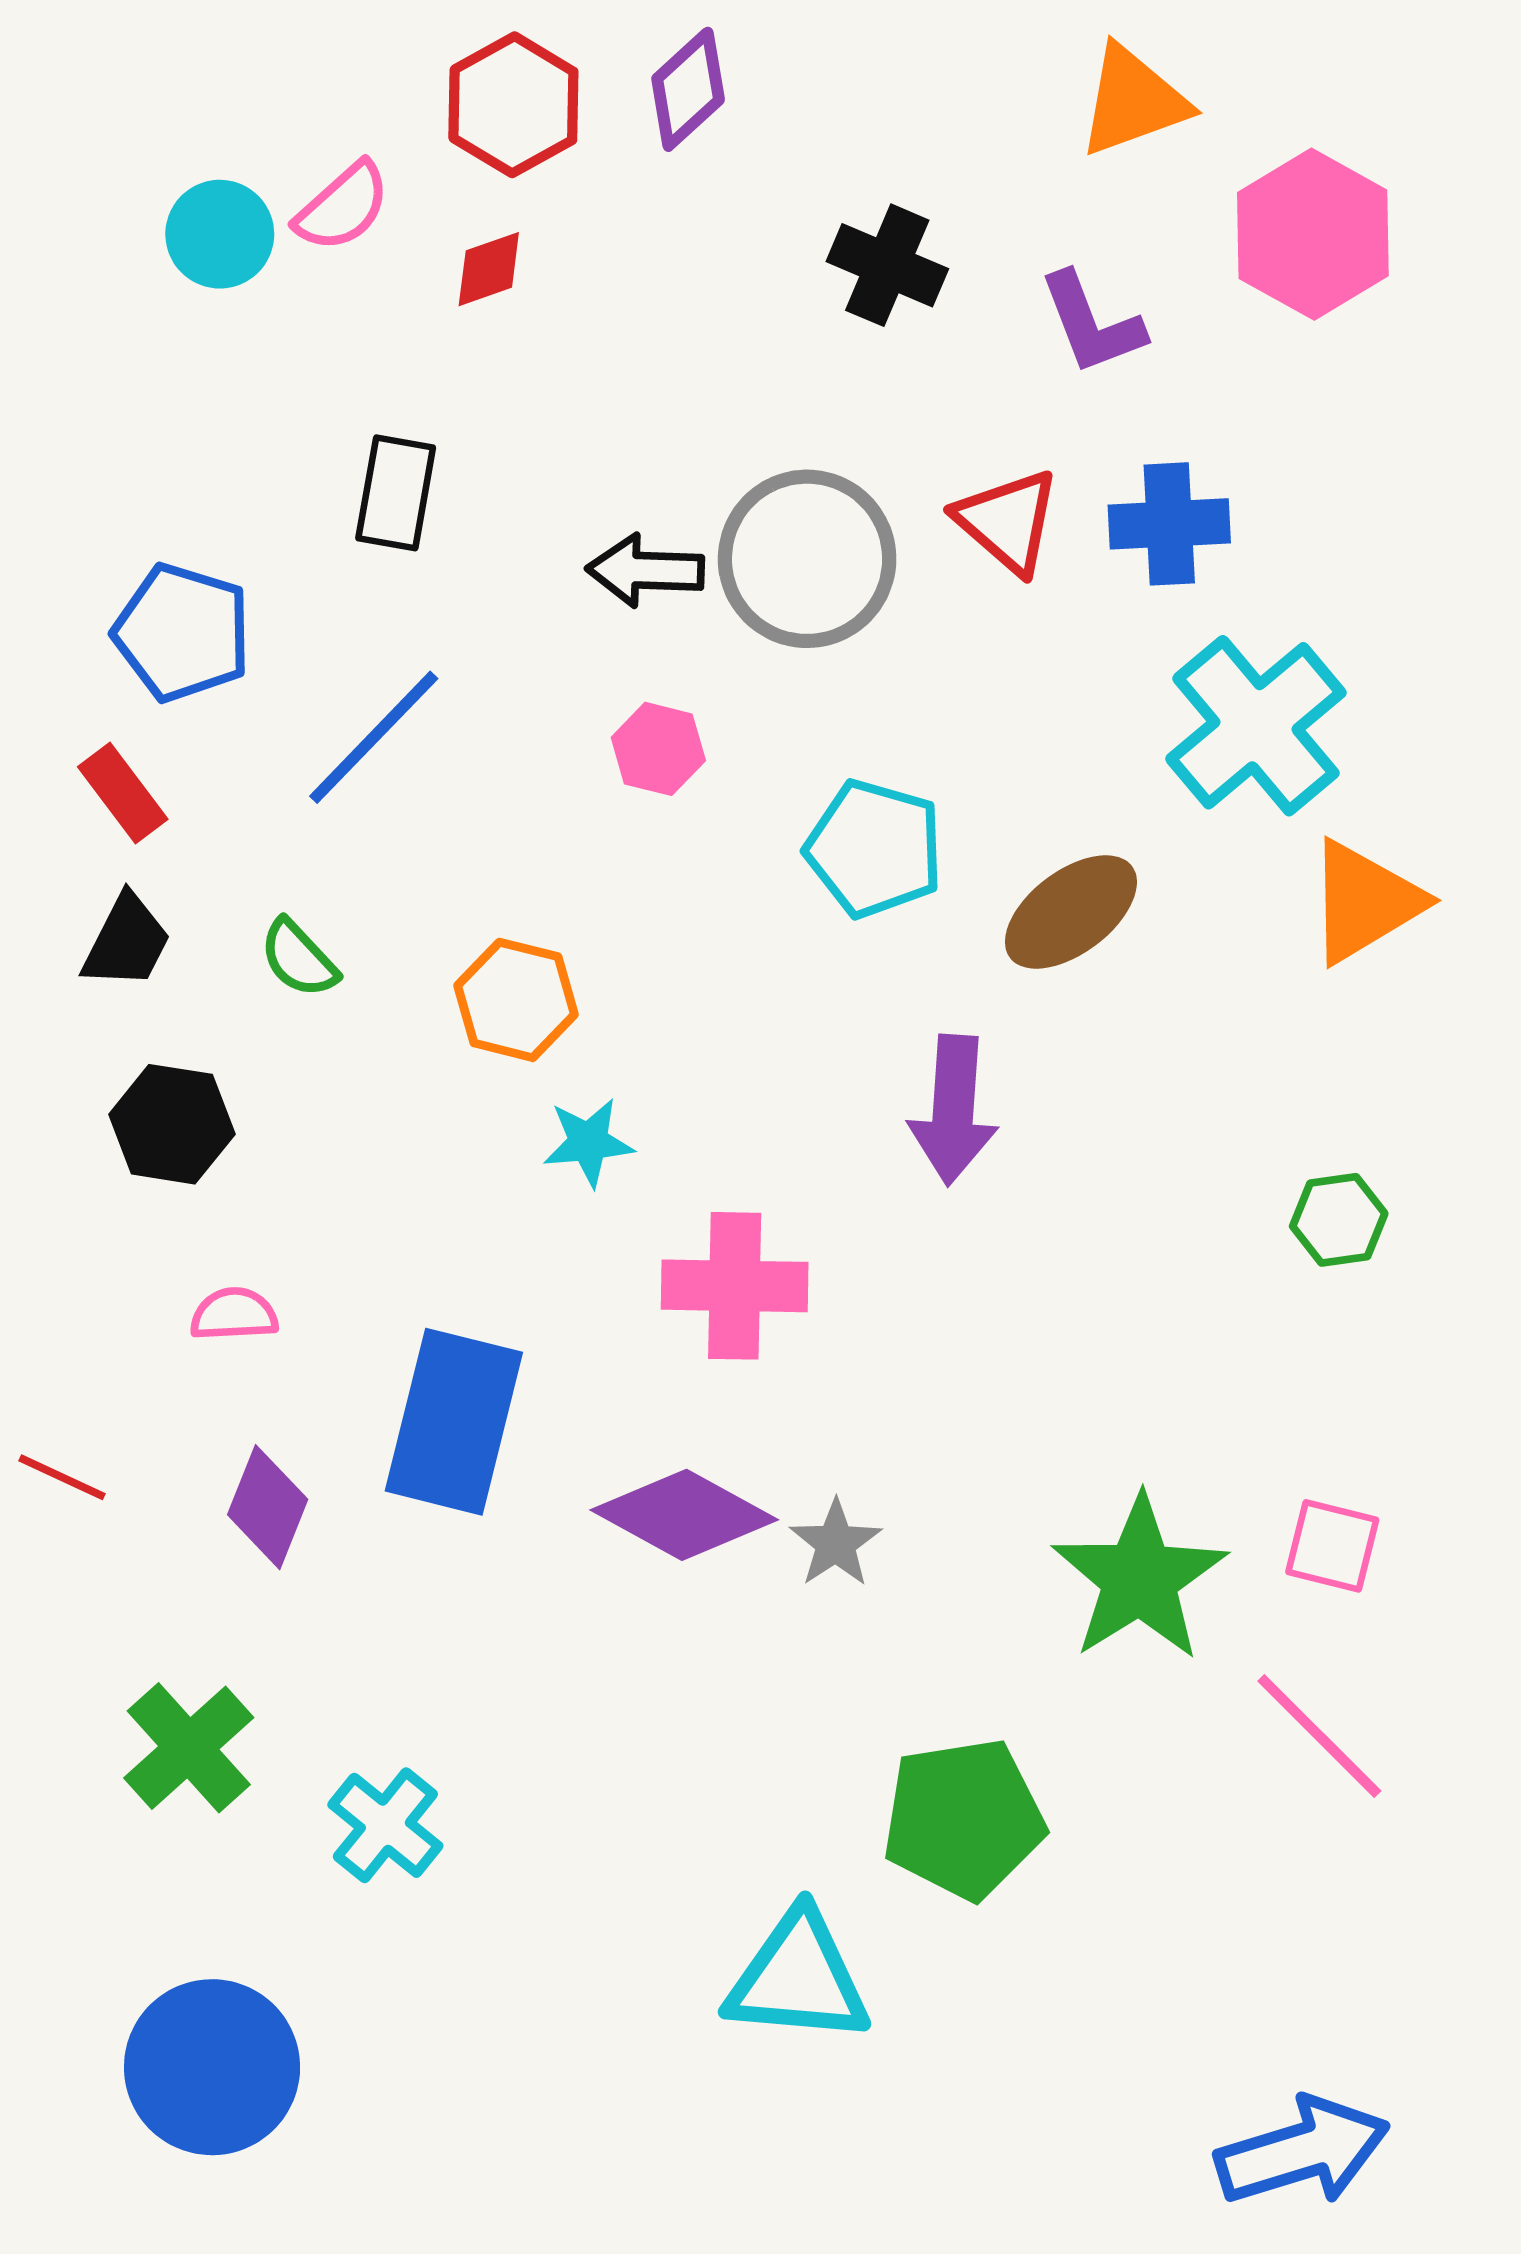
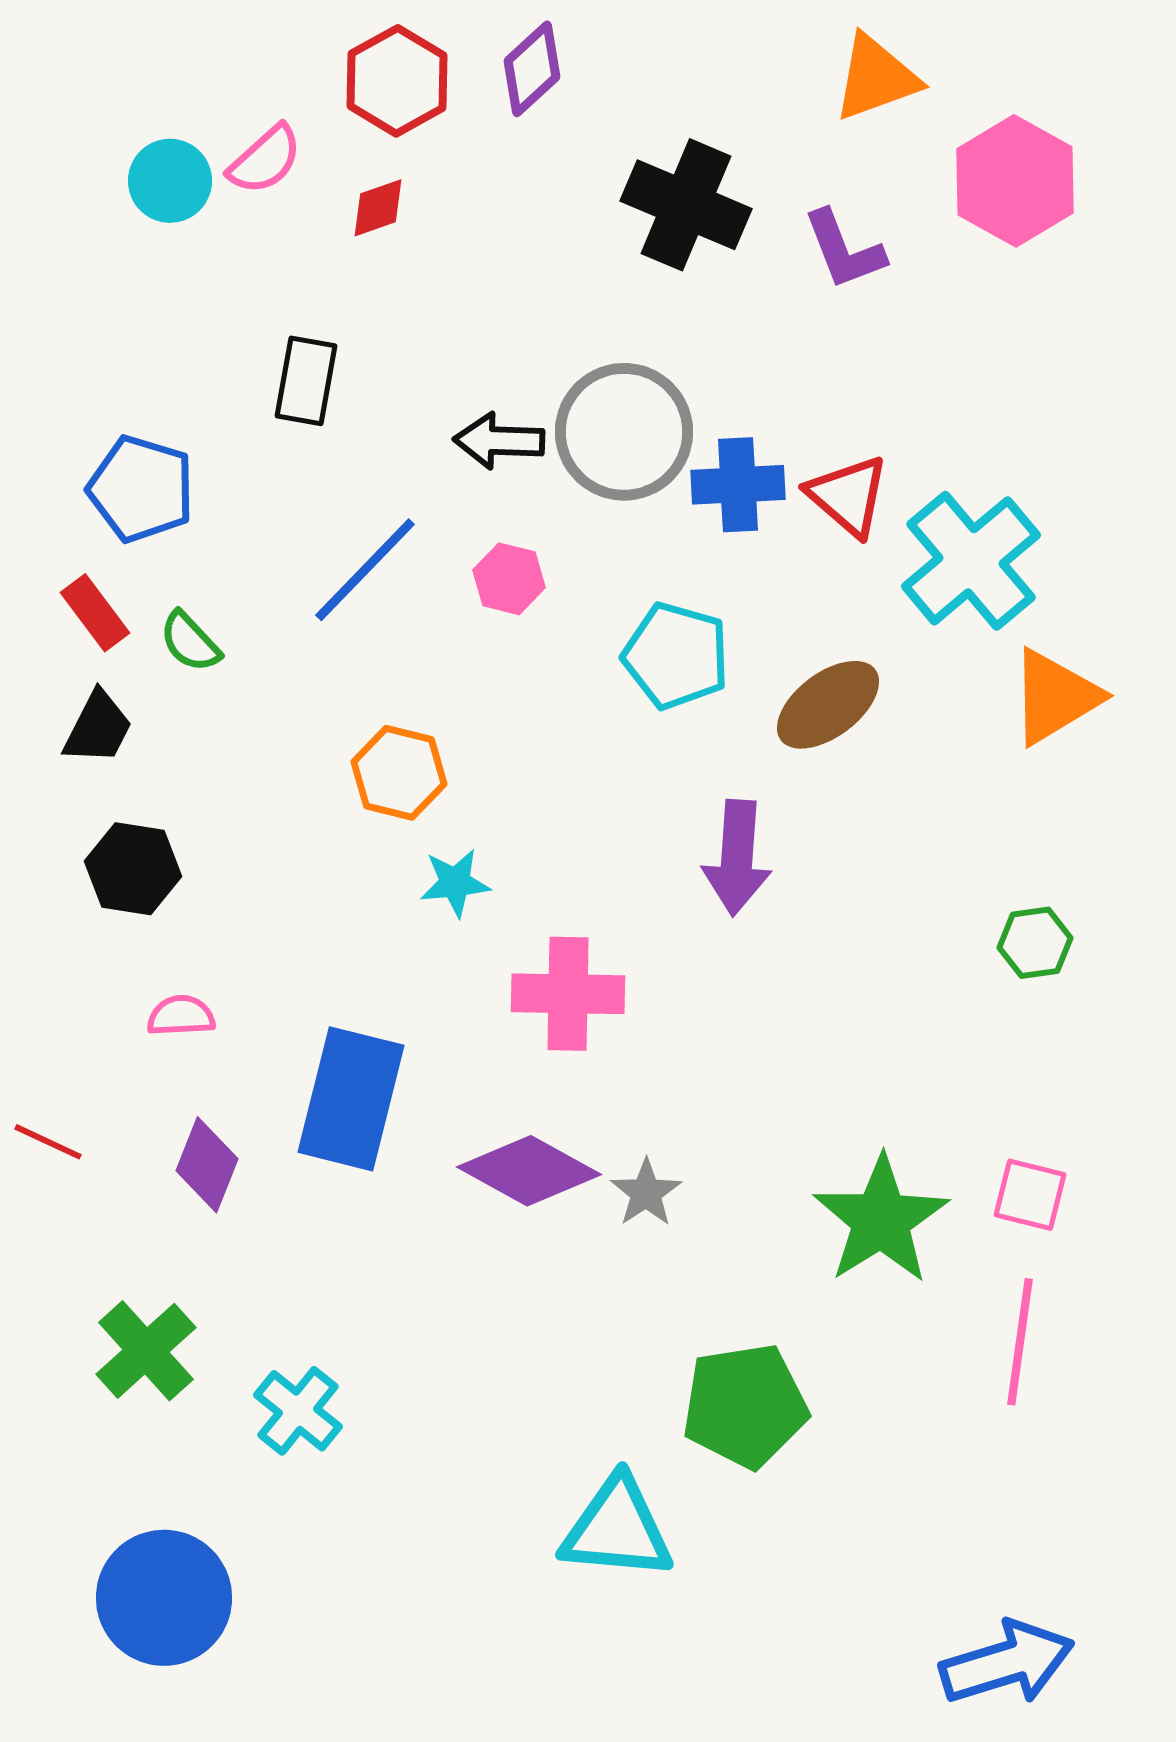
black cross: (887, 265) -> (686, 205), size x1.4
red triangle: (1008, 521) -> (848, 496), moved
blue cross: (1169, 524) -> (738, 485), moved
blue line: (374, 737) -> (365, 570), moved
green semicircle: (299, 959) -> (190, 642), moved
pink line: (1319, 1736) -> (1020, 1342), turned 53

